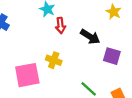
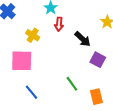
yellow cross: (54, 60) -> (33, 35), moved

